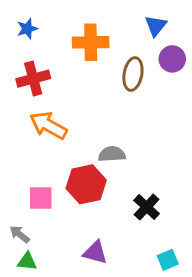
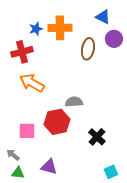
blue triangle: (156, 26) -> (103, 17), turned -42
blue star: (27, 29) -> (36, 29), moved
purple triangle: (95, 252) -> (49, 167), moved

